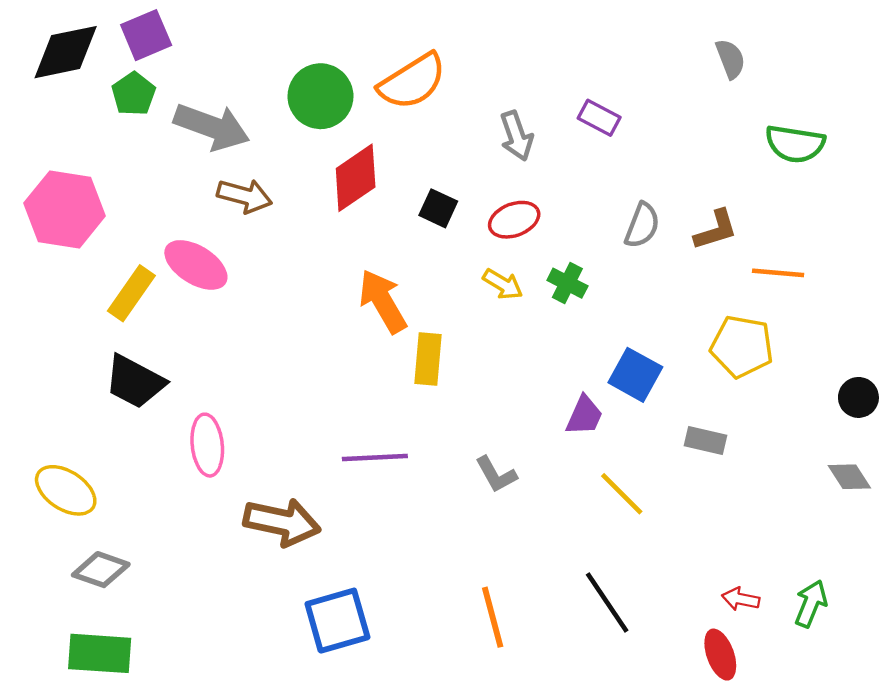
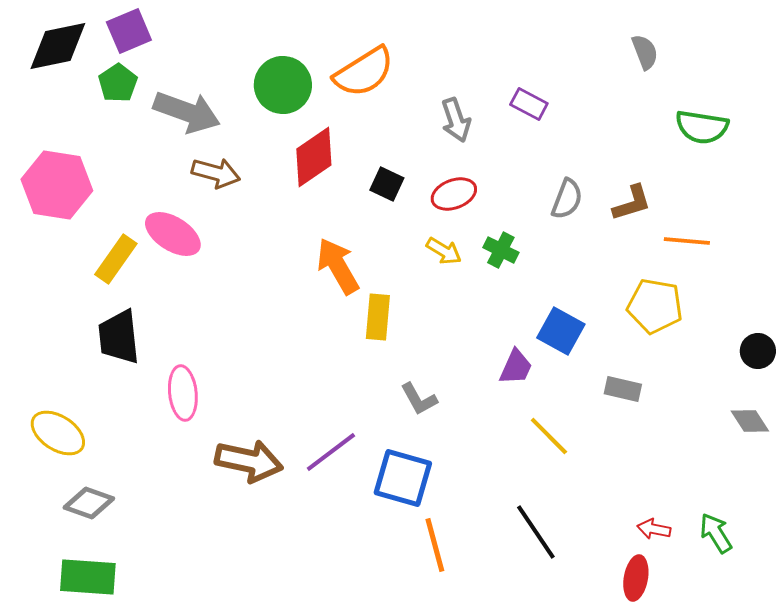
black trapezoid: (135, 382) -> (119, 337), turned 56
purple line: (375, 457) -> (331, 452), moved, turned -34
gray L-shape: (496, 474) -> (419, 399), moved
green arrow: (811, 604) -> (716, 533), turned -54
blue square: (337, 621) -> (403, 478), moved, turned 32
red ellipse: (720, 655) -> (636, 578), turned 30

